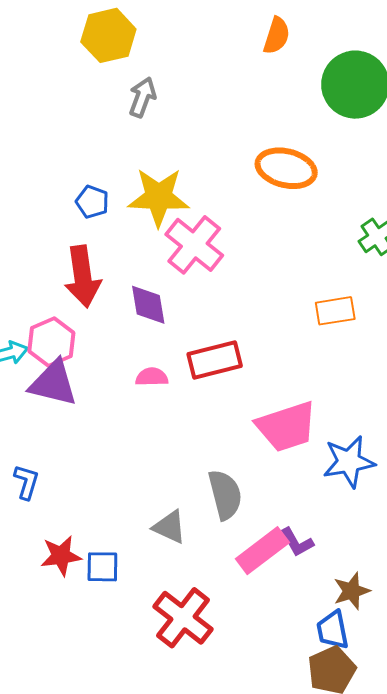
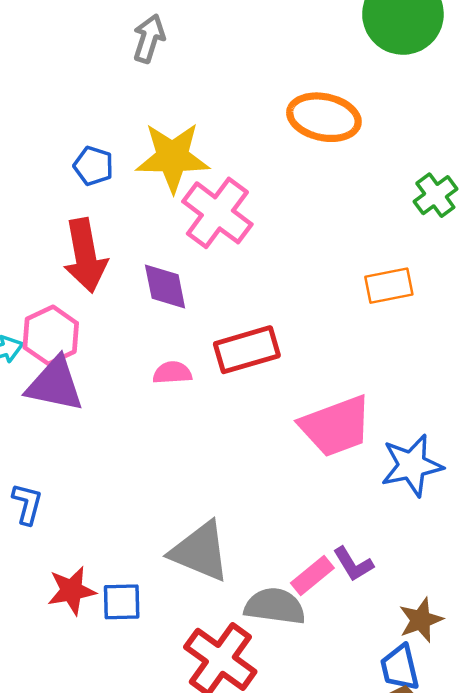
gray semicircle: (225, 495) -> (275, 606), moved, turned -66
gray triangle: (169, 527) -> (200, 551), size x1.5
pink rectangle: (262, 551) -> (312, 576), size x0.7

